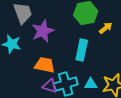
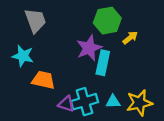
purple star: (43, 31) -> (89, 48), moved
orange trapezoid: (45, 65) -> (43, 80), moved

